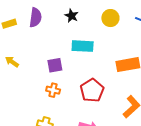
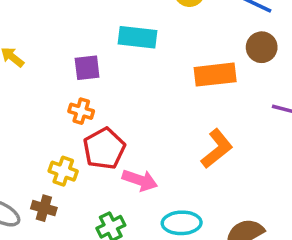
red pentagon: (92, 90) -> (104, 149), moved

